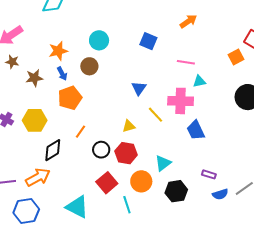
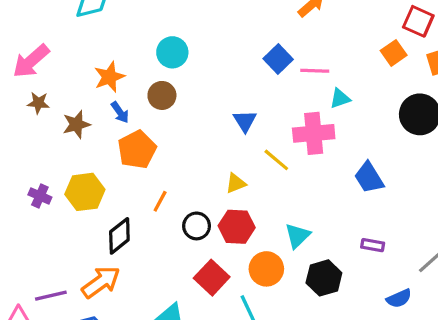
blue square: (148, 41) -> (278, 59), moved, turned 30
blue trapezoid: (196, 130) -> (369, 178), moved
blue semicircle: (220, 194) -> (399, 298), moved

